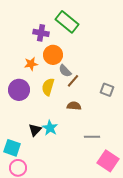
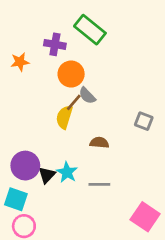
orange star: (31, 64) -> (20, 62), moved
brown line: (73, 81) -> (74, 102), moved
purple circle: (19, 90) -> (25, 166), moved
gray line: (92, 137) -> (99, 184), moved

